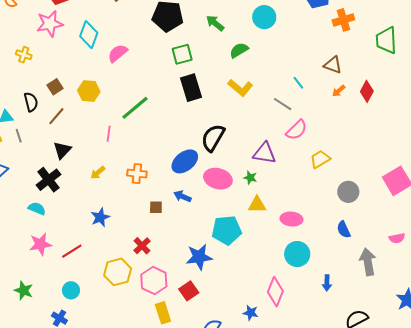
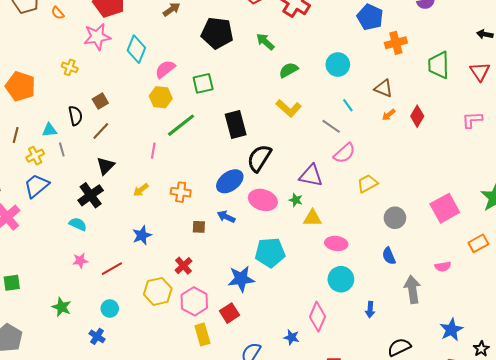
cyan circle: (264, 17) -> (338, 65), moved
green square: (182, 54) -> (203, 83), moved
black rectangle: (191, 88) -> (236, 125), moved
yellow hexagon: (89, 91) -> (161, 97), moved
yellow triangle: (257, 205) -> (312, 218), moved
pink star: (40, 244) -> (80, 261), size x0.7

